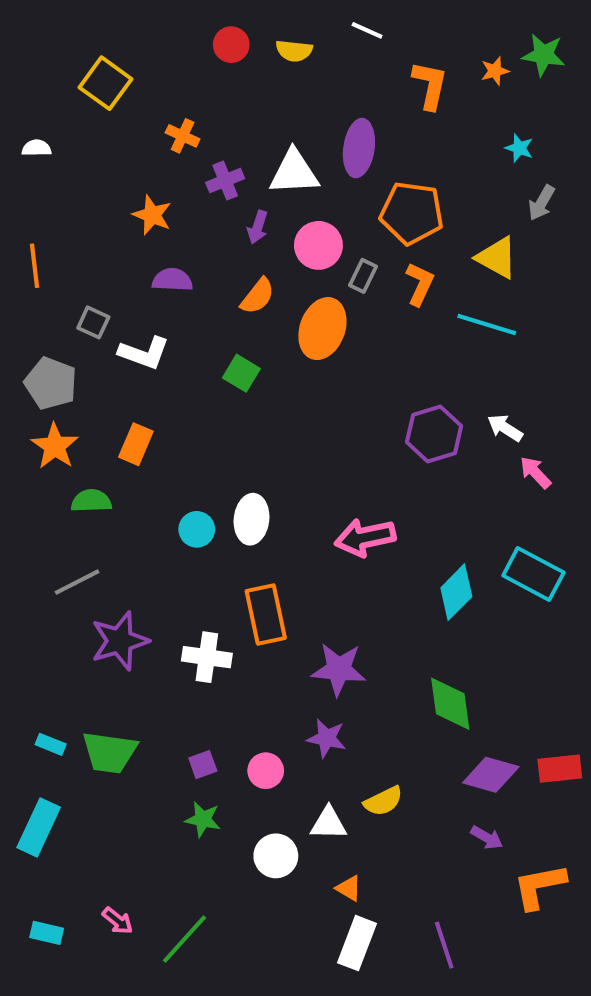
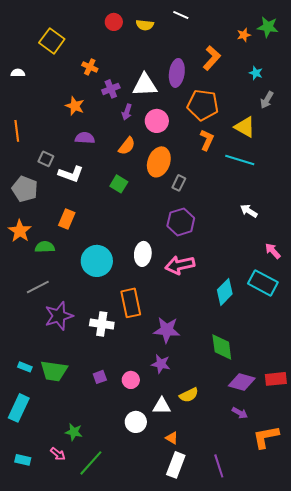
orange L-shape: (430, 85) -> (212, 58), moved, turned 30
gray rectangle: (363, 276) -> (179, 183), moved
purple hexagon: (434, 434) -> (181, 222), moved
orange star: (55, 446) -> (20, 231), moved
pink arrow: (535, 473) -> (273, 251), moved
white ellipse: (251, 519) -> (143, 254), moved
cyan circle: (197, 529) -> (97, 261), size x1.8
green star: (203, 819) -> (74, 432), moved

